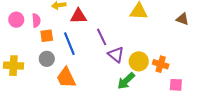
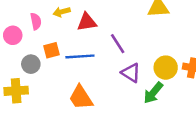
pink semicircle: (36, 20) -> (36, 21), moved
blue line: (69, 44) -> (80, 56), turned -65
purple triangle: (116, 54) -> (131, 73), moved
gray circle: (47, 59) -> (31, 64), moved

